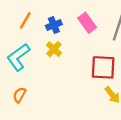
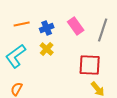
orange line: (25, 20) -> (22, 24), turned 49

